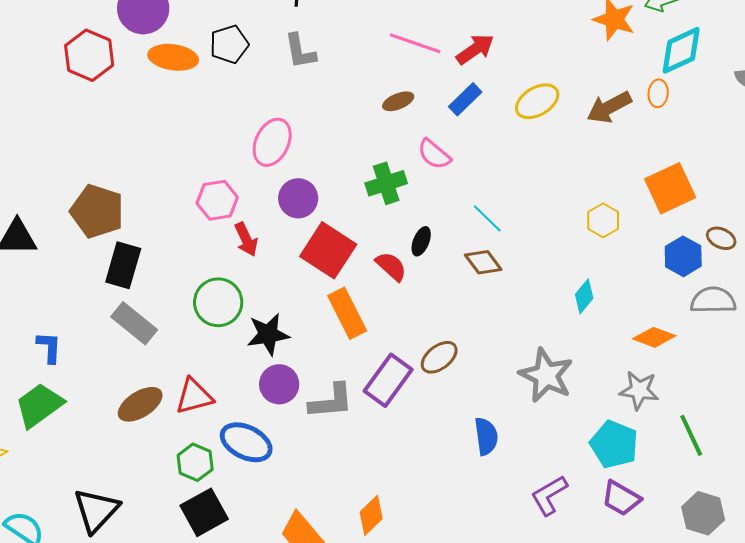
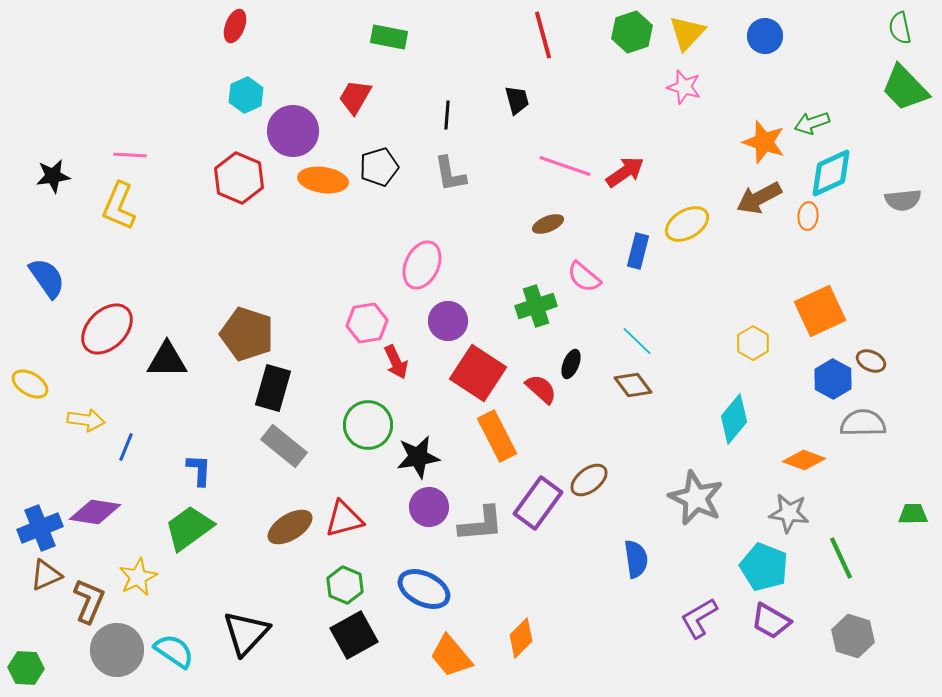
blue rectangle: (465, 99) -> (638, 251), moved, turned -32
brown arrow: (609, 107) -> (759, 198), moved
cyan diamond: (584, 296) -> (734, 419), size x1.4
blue ellipse: (246, 442) -> (424, 589), moved

